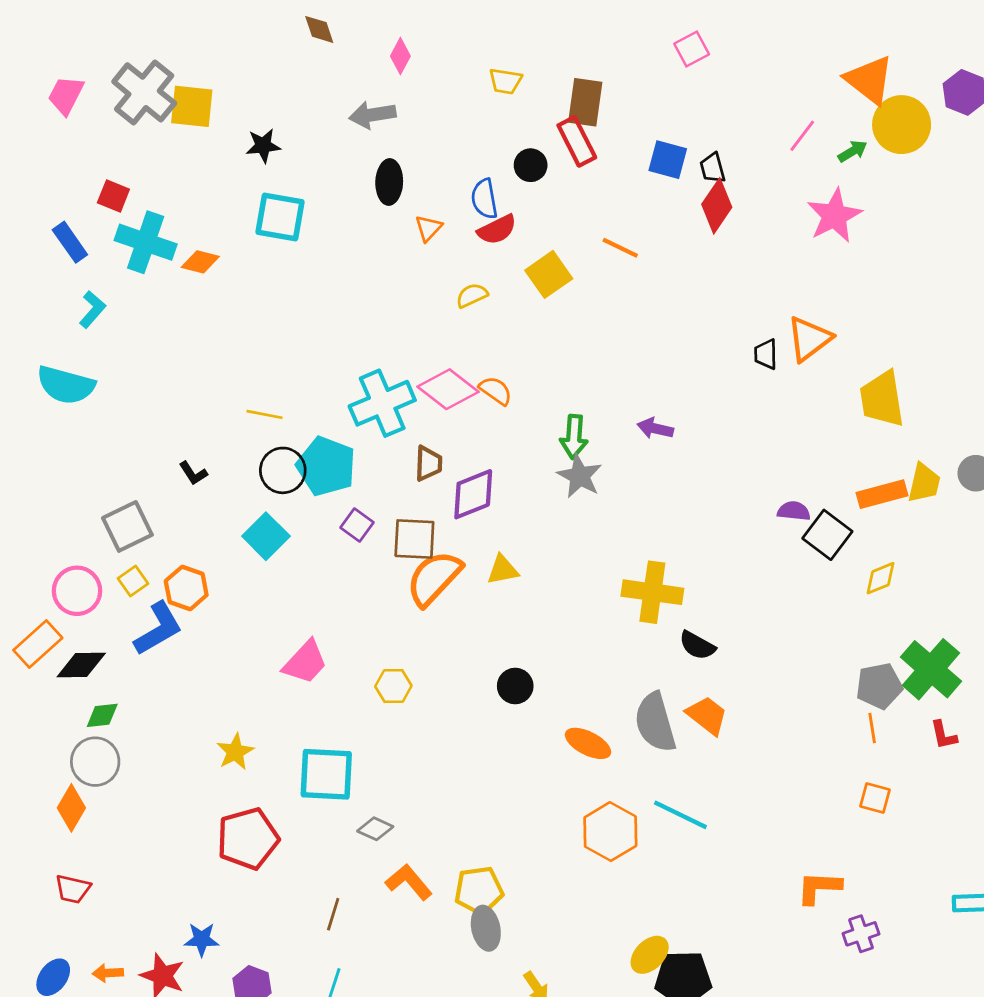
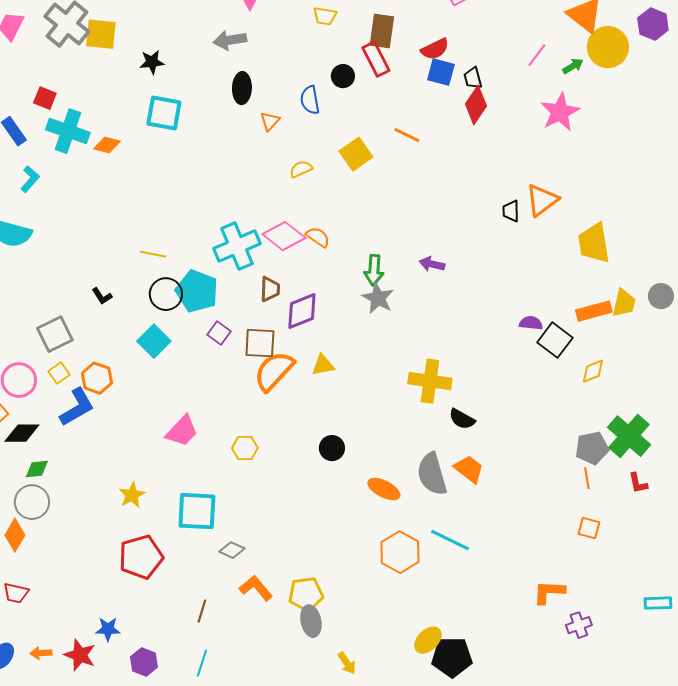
red semicircle: (497, 230) -> (435, 49), moved

